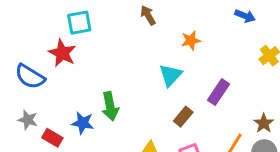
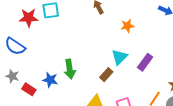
red star: (62, 53) -> (29, 18), moved, turned -30
cyan triangle: (171, 75) -> (119, 57), moved
brown rectangle: (183, 117) -> (106, 75), moved

